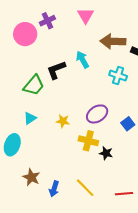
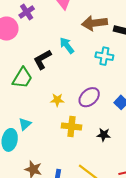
cyan triangle: (30, 118) -> (25, 124), moved
yellow star: (63, 121) -> (57, 100), moved
yellow cross: (88, 141) -> (71, 126), moved

